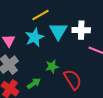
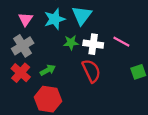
white cross: (81, 30) -> (93, 44), moved
green star: (52, 67) -> (71, 43), moved

